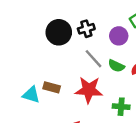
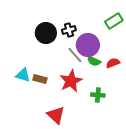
purple circle: (119, 36) -> (88, 45), moved, size x1.5
red star: (89, 90) -> (71, 81), turned -30
cyan triangle: (31, 95) -> (23, 75), moved

